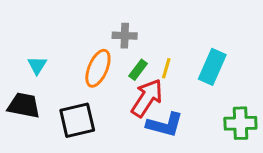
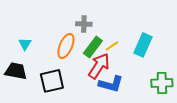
yellow line: (166, 68) -> (112, 46), turned 40
green rectangle: (138, 70) -> (93, 47), size x1.5

